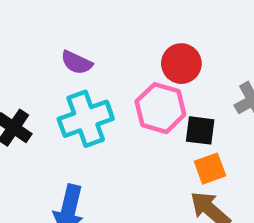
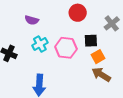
pink hexagon: (160, 108) -> (66, 48), moved
cyan cross: (86, 119) -> (40, 44), size x0.7

